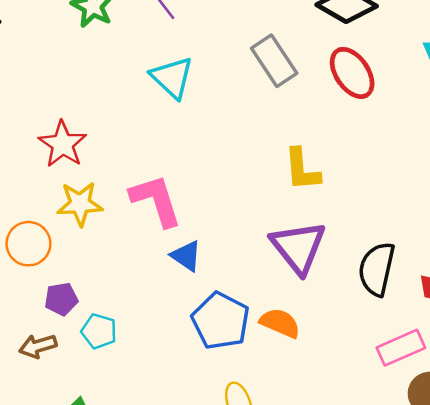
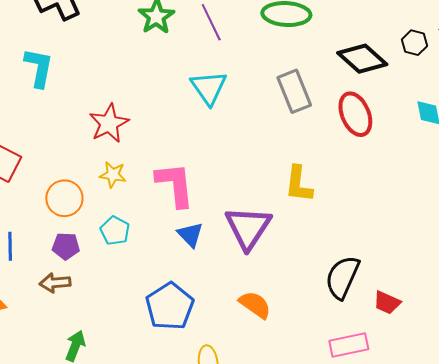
yellow star: (80, 204) -> (113, 175), size x0.7
purple triangle: (298, 247) -> (248, 228), moved
purple pentagon: (61, 299) -> (66, 246), moved
blue pentagon: (221, 321) -> (170, 306), moved
cyan pentagon: (99, 331) -> (115, 231), moved

